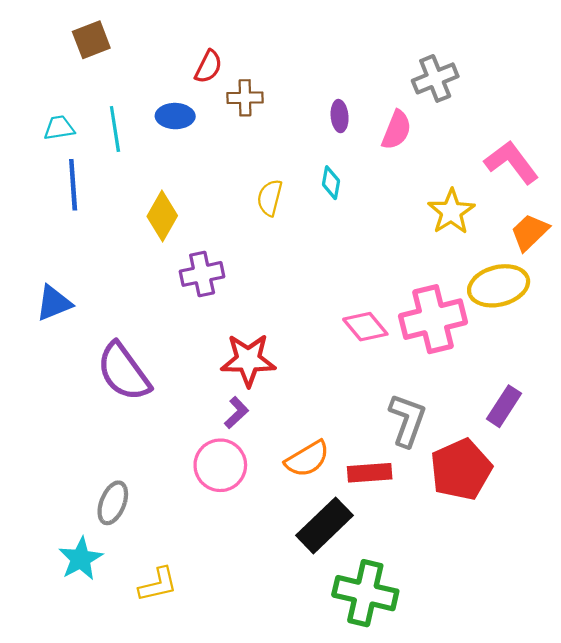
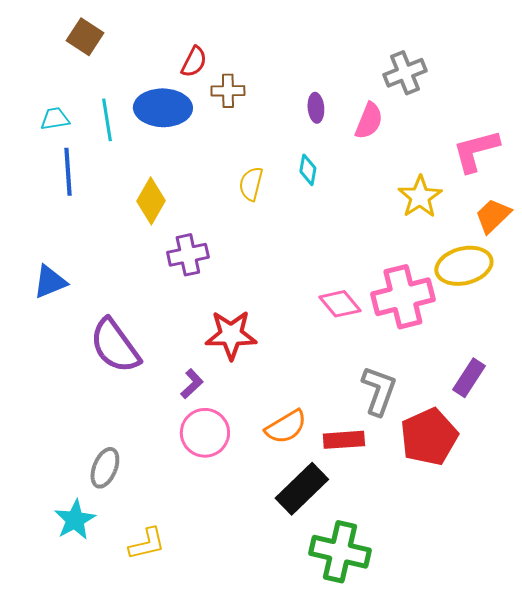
brown square: (91, 40) -> (85, 37), turned -36
blue ellipse: (175, 116) -> (163, 108), size x1.6
pink L-shape: (511, 162) -> (476, 151), turned -68
purple L-shape: (236, 413) -> (192, 384), moved

